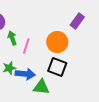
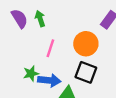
green arrow: (12, 38) -> (40, 19), moved

